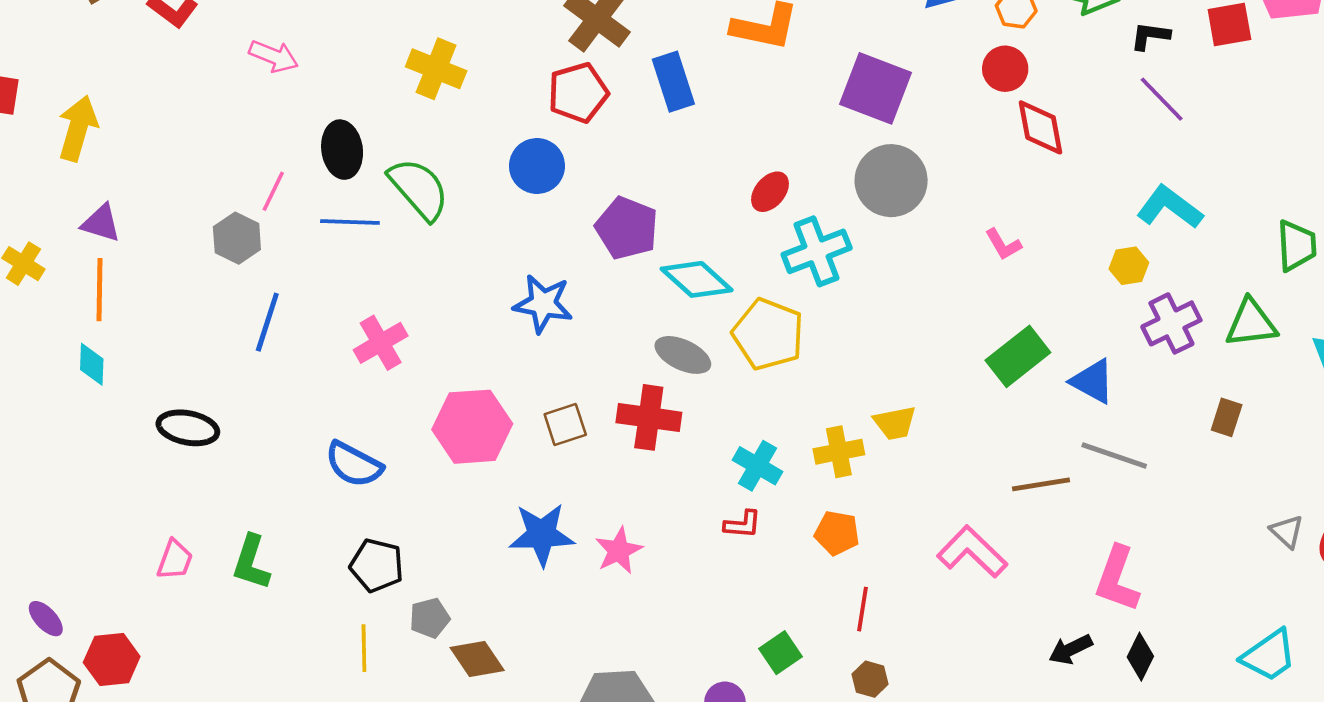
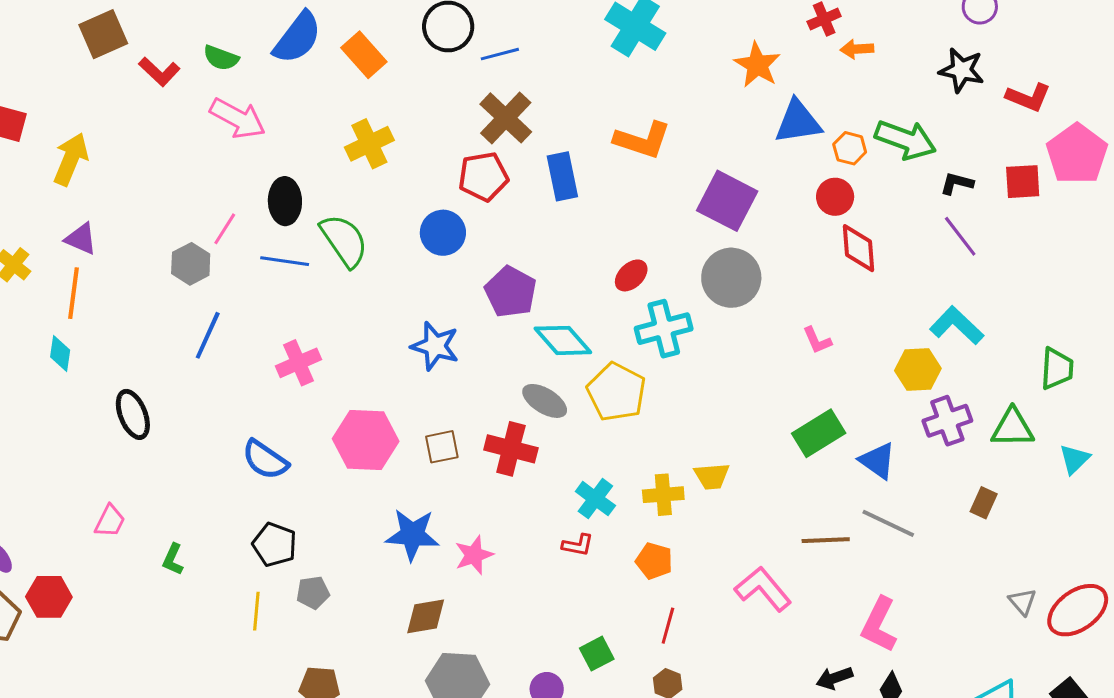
pink arrow: (274, 56) -> (238, 118), size x1.4
yellow cross: (436, 69) -> (369, 144), turned 36
yellow hexagon: (1129, 266) -> (918, 370), size x1.4
black ellipse: (188, 428) -> (133, 414), turned 51
green L-shape: (251, 562) -> (173, 559), moved, size x0.7
brown diamond: (477, 659) -> (426, 616), moved, turned -72

